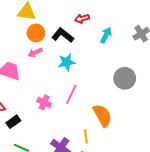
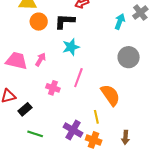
black L-shape: (63, 35) -> (65, 21), turned -30
cyan arrow: (106, 35) -> (120, 22), moved
pink arrow: (35, 53) -> (41, 59), moved, turned 152

